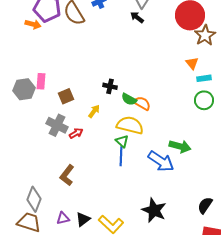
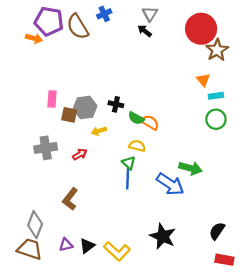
pink rectangle: (41, 81) -> (52, 99), moved
gray hexagon: (24, 89) -> (85, 107), moved
brown square: (66, 96) -> (69, 115), turned 35
yellow arrow: (94, 111) -> (99, 131), turned -144
gray cross: (57, 125) -> (46, 148), moved, turned -35
yellow semicircle: (130, 125) -> (137, 146), size x0.6

